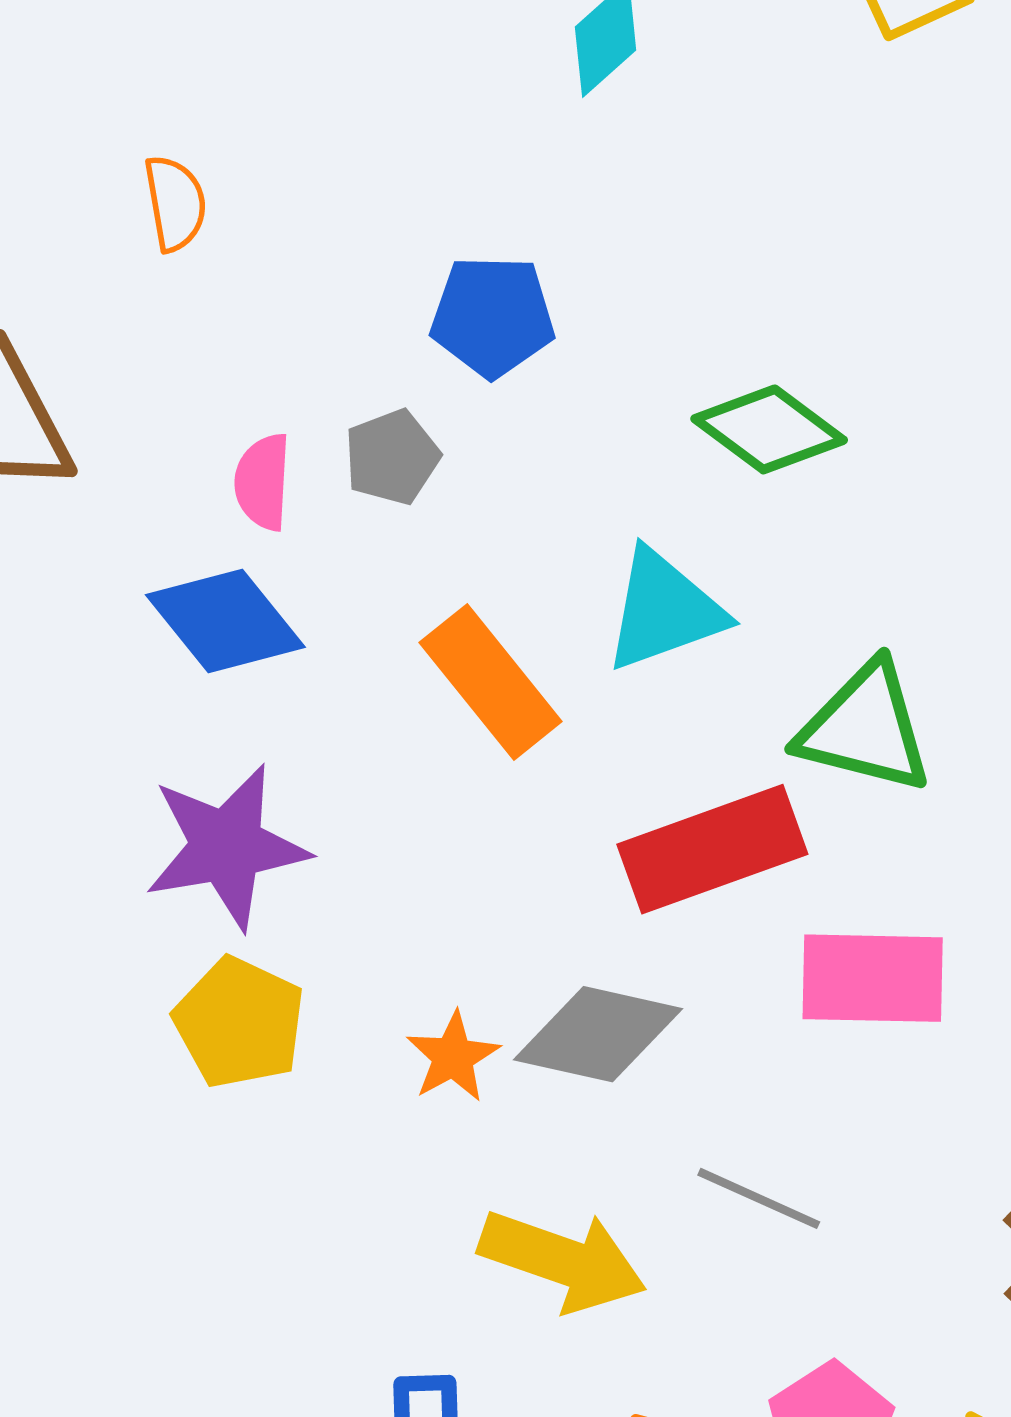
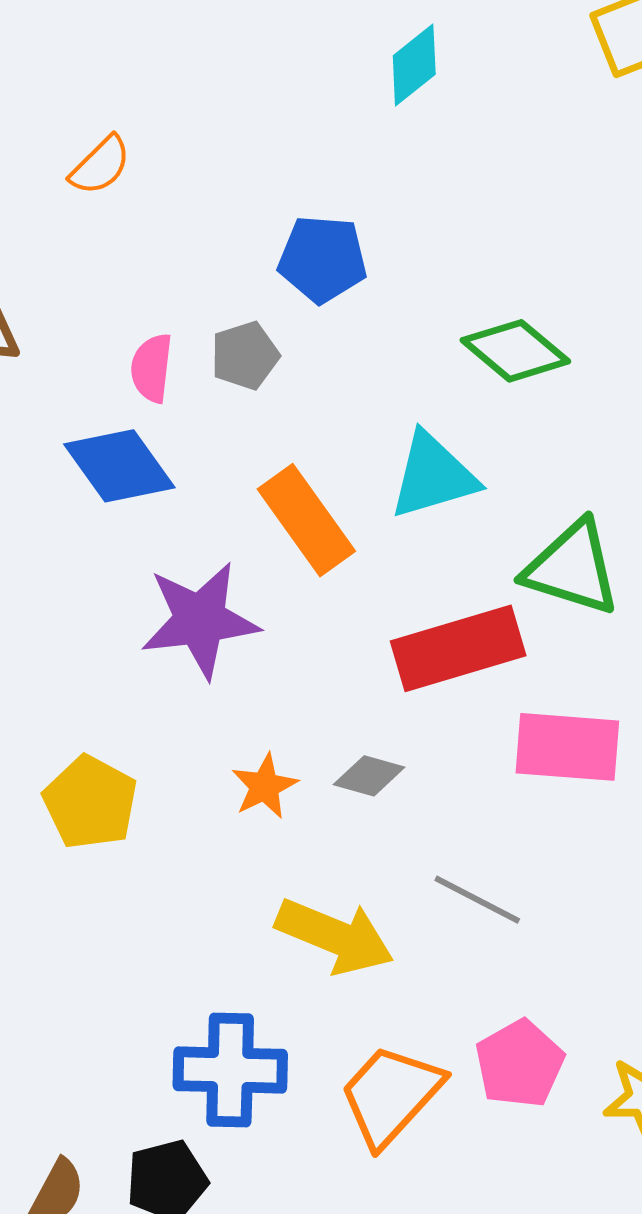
orange semicircle: (175, 203) -> (100, 165), turned 52
purple star: (227, 847) -> (200, 620), moved
yellow pentagon: (239, 1023) -> (90, 802), moved
gray diamond: (598, 1034) -> (369, 776), size x0.6

